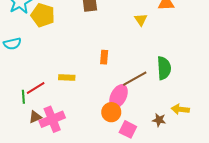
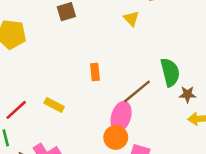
yellow rectangle: (67, 77) -> (54, 105), turned 35
red line: (36, 88) -> (16, 110), moved
brown star: (159, 120) -> (187, 94), moved

